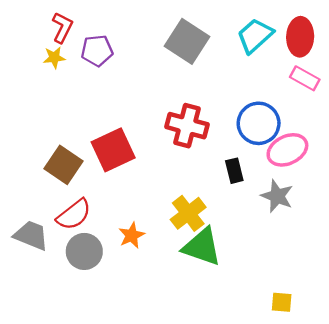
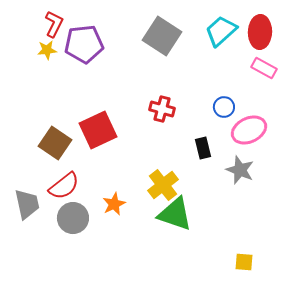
purple pentagon: (97, 51) -> (84, 44), size x1.4
blue circle: (259, 123) -> (224, 107), size x0.6
red cross: (187, 126) -> (162, 109), size x0.7
gray trapezoid: (31, 235) -> (27, 204), turned 56

